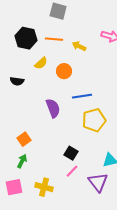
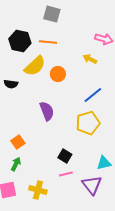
yellow arrow: (79, 46) -> (90, 59), moved
yellow semicircle: (41, 63) -> (35, 66), size x1.6
blue line: (82, 96) -> (93, 95), moved, turned -30
pink line: (72, 171) -> (66, 174), turned 32

